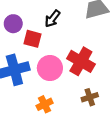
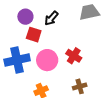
purple circle: (13, 24) -> (25, 17), moved
red cross: (81, 61) -> (74, 56), size x0.7

